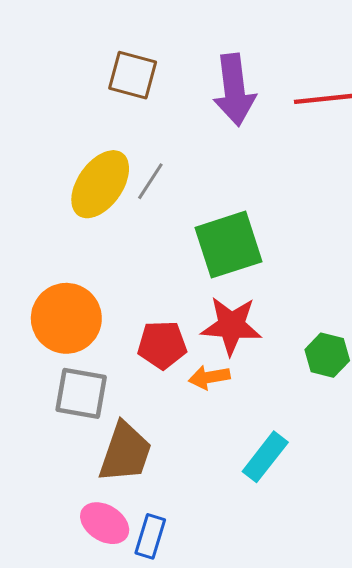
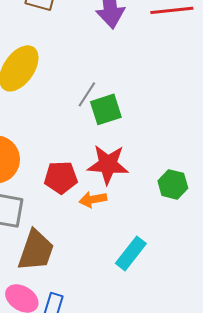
gray line: (150, 181) -> (87, 94), moved
green square: (228, 245) -> (106, 109), size x0.7

